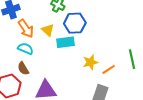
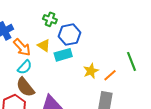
cyan semicircle: (25, 49) -> (25, 67), turned 119
brown semicircle: (23, 68) -> (25, 87), size x1.5

